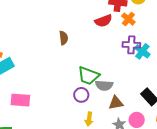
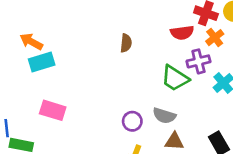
purple cross: (131, 45) -> (198, 61), moved, turned -30
green trapezoid: (88, 76) -> (175, 78), moved

